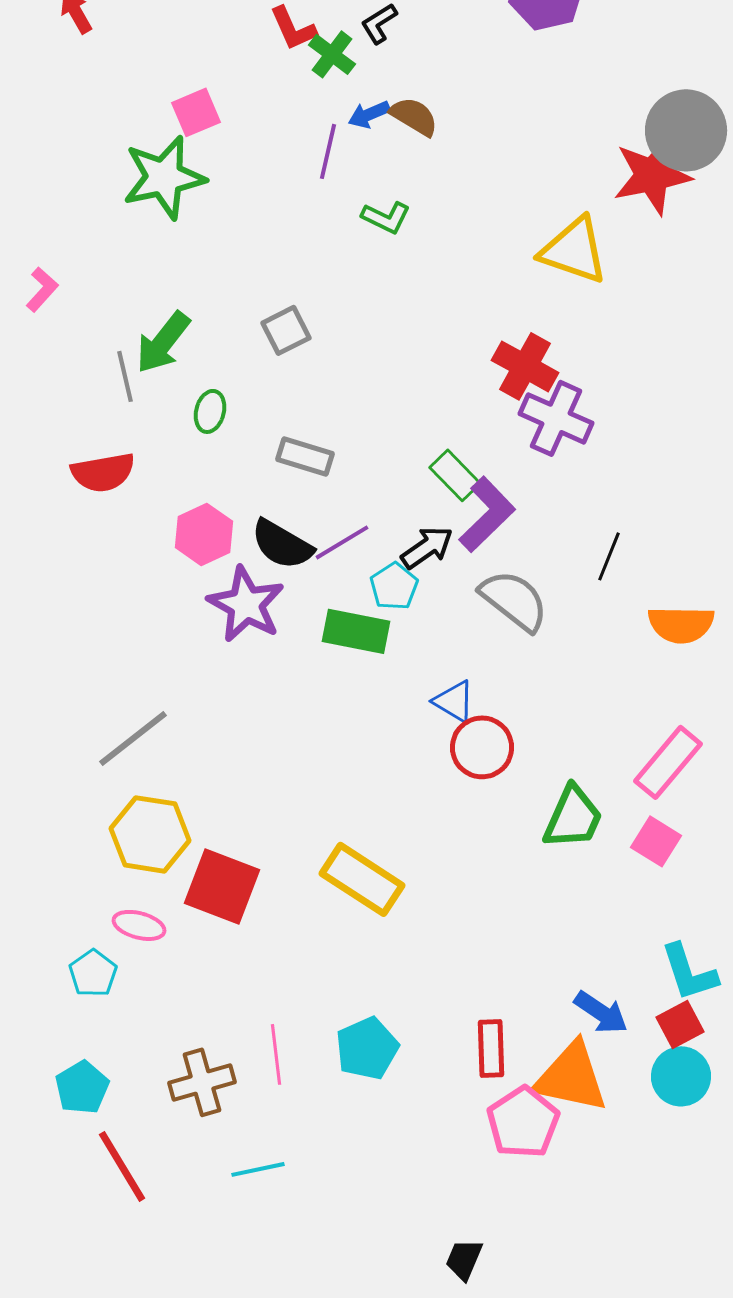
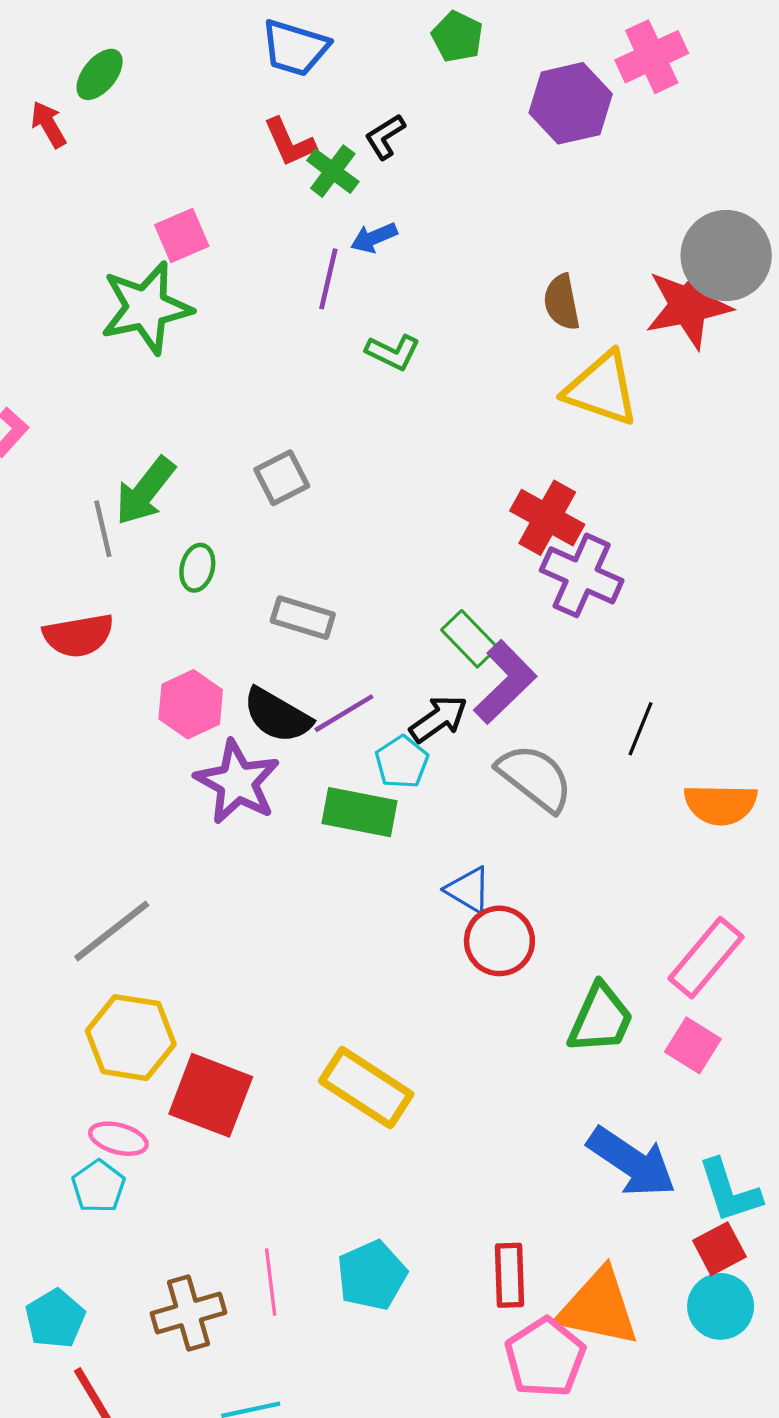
brown semicircle: (414, 116) -> (562, 302), moved, turned -132
cyan pentagon: (93, 973) -> (98, 1186), moved
blue arrow: (601, 1012) -> (632, 1162), moved, size x1.5

